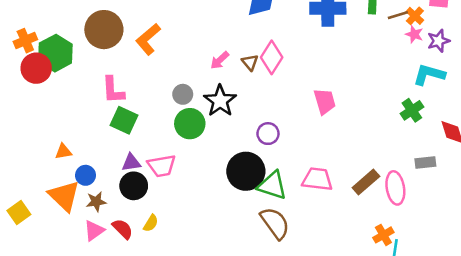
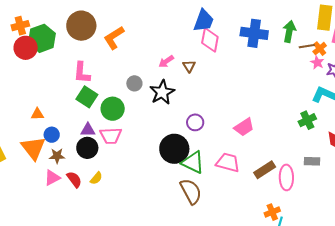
pink diamond: (272, 57) -> (210, 40), moved, turned -30
pink trapezoid: (325, 101) -> (244, 127), moved, turned 65
green circle: (190, 124) -> (113, 109), moved

